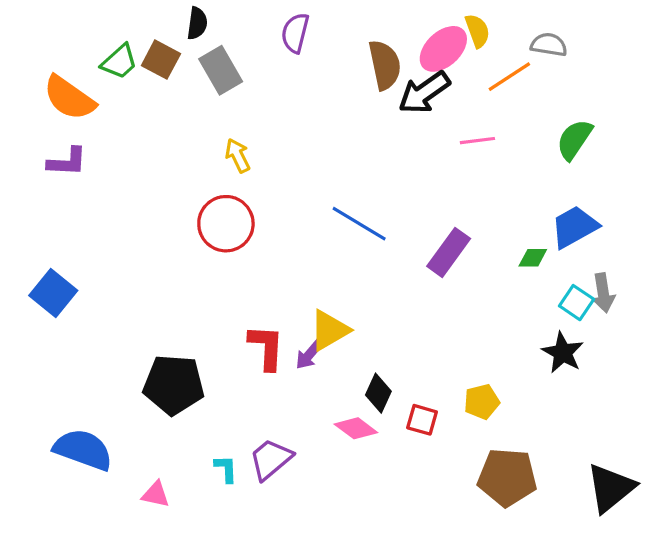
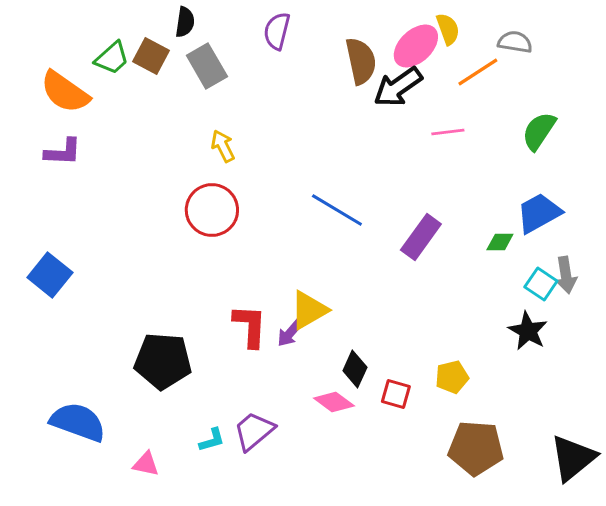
cyan L-shape: (226, 469) -> (212, 440), turned 76

